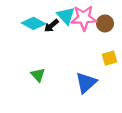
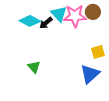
brown circle: (105, 23) -> (93, 12), moved
blue triangle: (86, 83) -> (90, 74), moved

